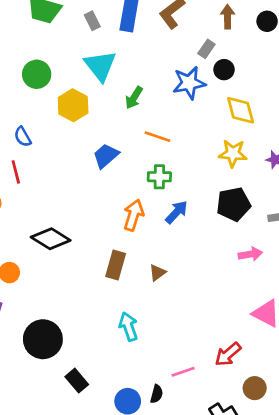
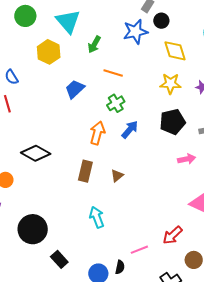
green circle: (37, 74) -> (25, 16), moved
green cross: (159, 177) -> (116, 103), turned -30

